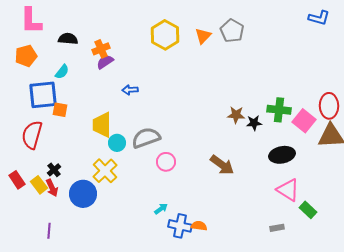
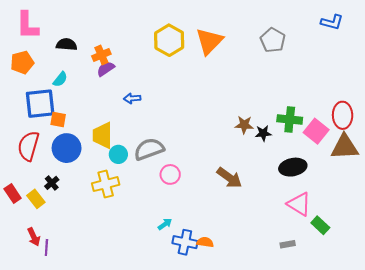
gray pentagon: (232, 31) -> (273, 40), moved
orange triangle: (203, 36) -> (209, 41), size x1.6
yellow cross: (105, 171) -> (106, 184), turned 30
red arrow: (52, 188) -> (34, 237), moved
blue circle: (83, 194) -> (67, 148), moved

